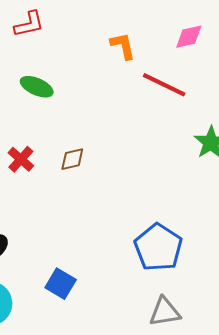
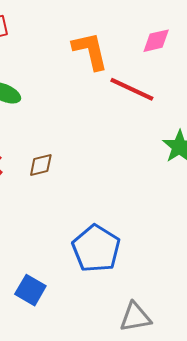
orange L-shape: (123, 46) -> (90, 51), size x1.4
blue pentagon: (158, 247) -> (96, 249), moved

